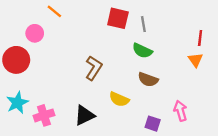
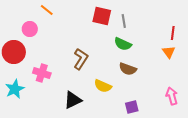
pink arrow: (180, 111) -> (172, 96), moved
pink cross: (44, 115) -> (42, 73), moved, turned 36
purple square: (153, 124) -> (132, 107), turned -32

